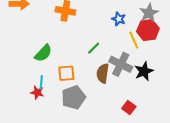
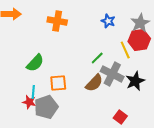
blue star: (119, 19) -> (108, 21), moved
green line: (94, 48) -> (97, 58), moved
brown semicircle: (103, 73) -> (94, 83), turned -144
gray pentagon: (73, 97) -> (46, 107), moved

